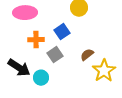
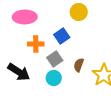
brown semicircle: (87, 55) -> (79, 65), moved, turned -32
cyan circle: (41, 78) -> (54, 78), moved

